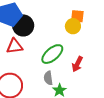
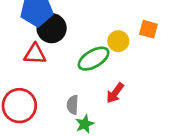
orange square: (77, 16) -> (148, 29), moved
green ellipse: (52, 54) -> (94, 59), moved

